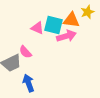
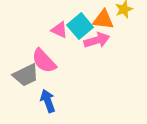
cyan square: (53, 25) -> (80, 26), turned 36
pink semicircle: (25, 52) -> (44, 61), size x1.5

